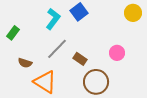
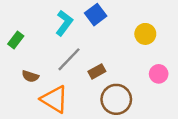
yellow circle: (133, 13) -> (145, 34), moved
pink circle: (117, 53) -> (159, 74), moved
brown rectangle: (80, 59) -> (97, 71), turned -64

